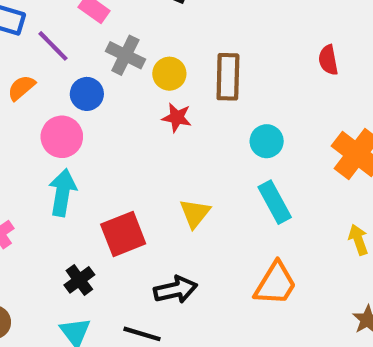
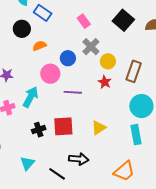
purple line: (53, 46) -> (73, 92), moved, turned -60
cyan circle: (267, 141) -> (141, 106), size x1.5
cyan arrow: (63, 193) -> (31, 97), moved
black cross: (79, 280) -> (39, 130), moved

